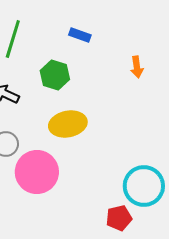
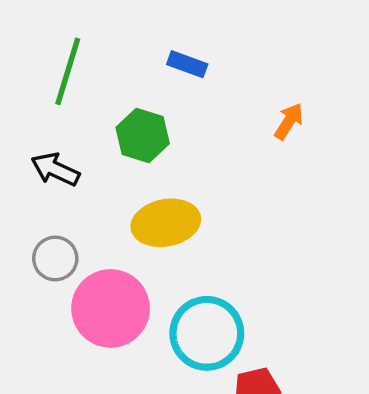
orange arrow: (137, 67) -> (289, 121), turned -140
cyan circle: (144, 186) -> (207, 333), moved

